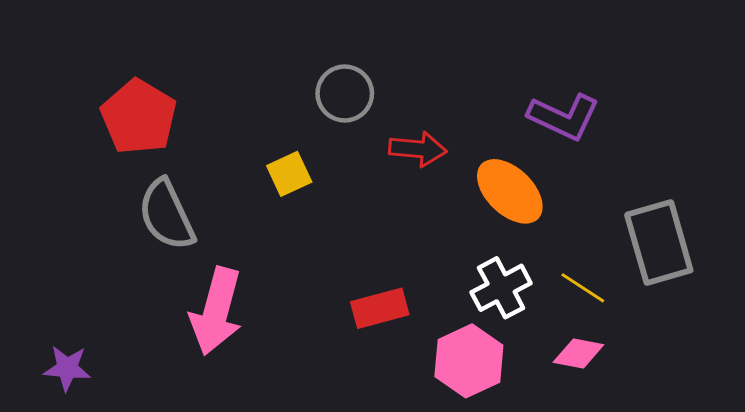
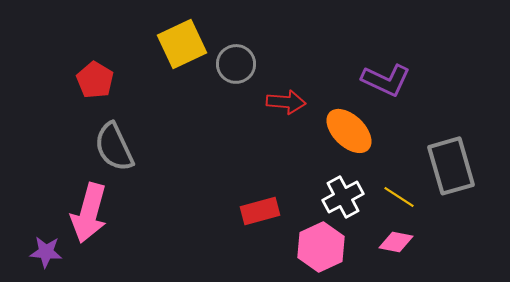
red pentagon: (139, 117) -> (95, 80), size x0.7
yellow square: (289, 174) -> (182, 44), moved, size x1.6
pink arrow: (216, 311) -> (89, 213), moved

